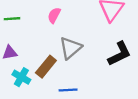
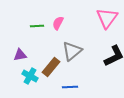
green line: (12, 19) -> (37, 26), moved

